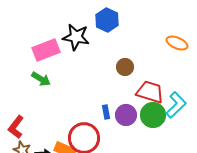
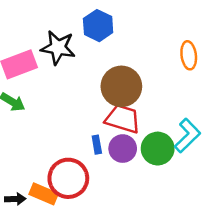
orange ellipse: (177, 43) -> (189, 55), turned 60
brown circle: (125, 67) -> (121, 86), size x1.8
red trapezoid: (150, 92) -> (123, 119), moved

